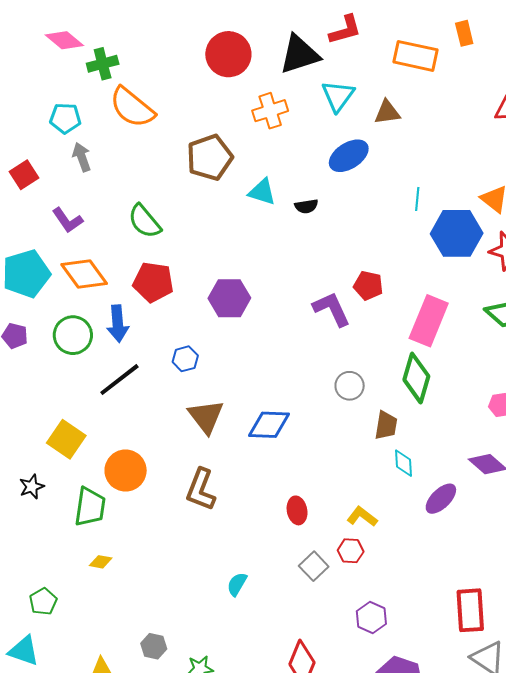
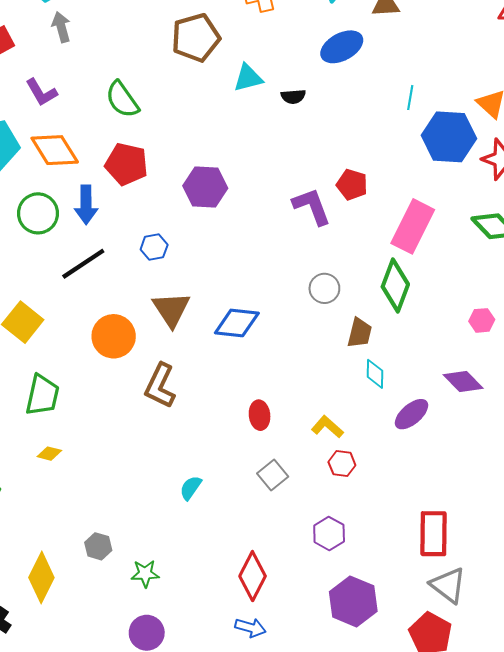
cyan triangle: (262, 192) -> (248, 78), turned -36
orange circle: (126, 470) -> (114, 336), moved
red hexagon: (351, 551) -> (342, 464), moved

